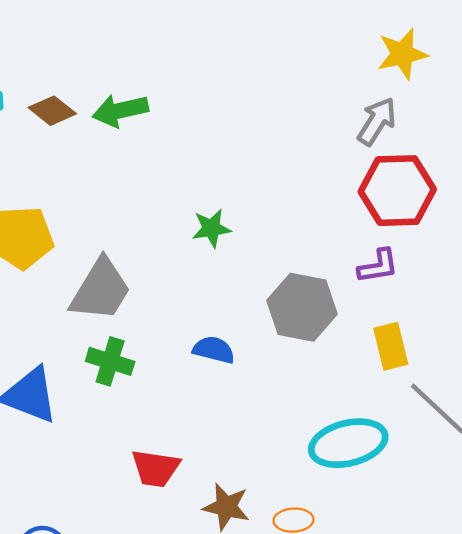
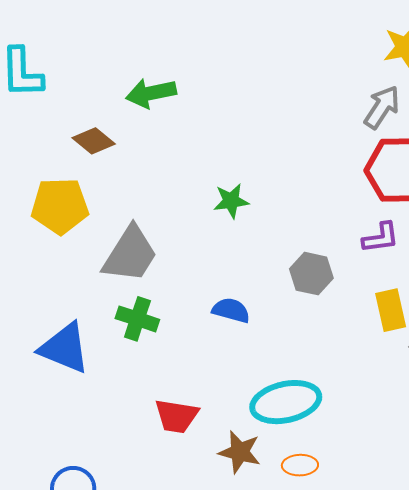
brown diamond: (52, 111) -> (94, 141), moved
gray hexagon: (302, 307) -> (311, 274), size x0.7
cyan ellipse: (348, 443) -> (286, 402), moved

